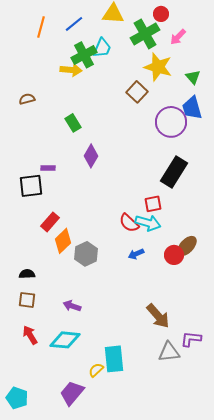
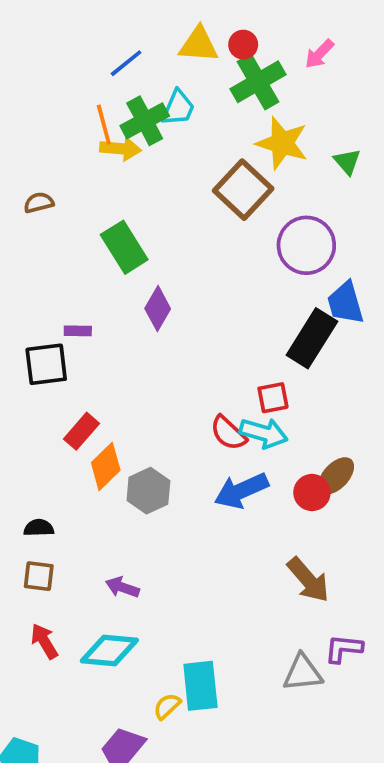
red circle: (161, 14) -> (243, 45), moved
orange line: (41, 27) -> (104, 125), moved, turned -30
pink arrow: (178, 37) -> (319, 54), moved
brown square: (137, 92) -> (243, 190), size x1.4
blue trapezoid: (192, 108) -> (345, 303), moved
green rectangle: (73, 123) -> (124, 247), size x1.5
blue arrow: (136, 254) -> (241, 491), size x1.8
brown arrow: (158, 316) -> (308, 580), moved

